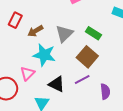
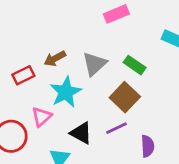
red rectangle: (15, 20) -> (23, 75), moved, turned 35
cyan star: (44, 55) -> (66, 92), turned 30

